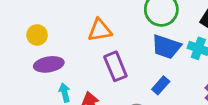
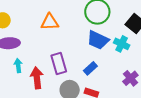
purple rectangle: (115, 66) -> (59, 63), moved

